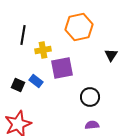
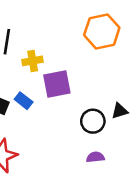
orange hexagon: (79, 27) -> (102, 31), moved
black triangle: (111, 55) -> (120, 111), moved, turned 40

